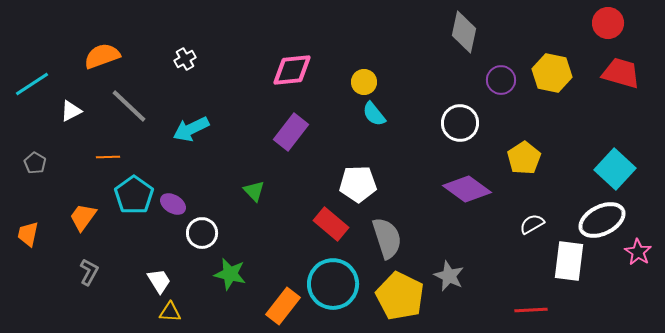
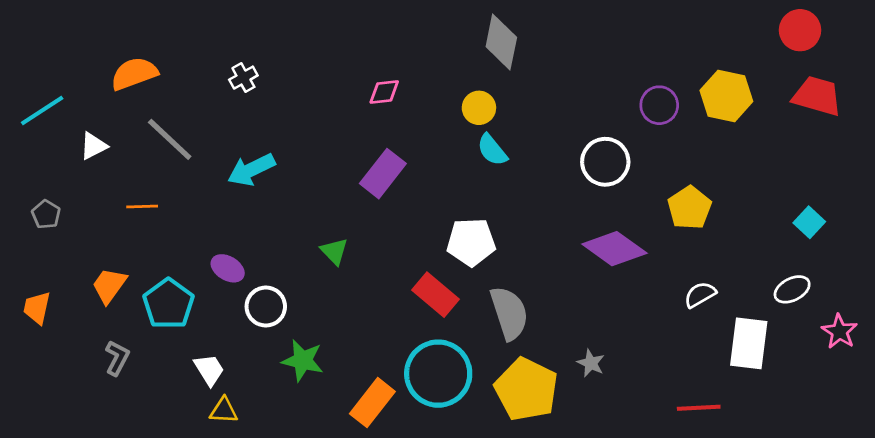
gray diamond: (464, 32) -> (501, 42), moved
pink diamond: (292, 70) -> (384, 92), size x0.6
cyan square: (615, 169) -> (809, 222), size x0.6
cyan pentagon: (134, 195) -> (168, 304), moved
white ellipse: (602, 220) -> (792, 289), size x0.6
gray star: (449, 276) -> (591, 363), size x0.7

